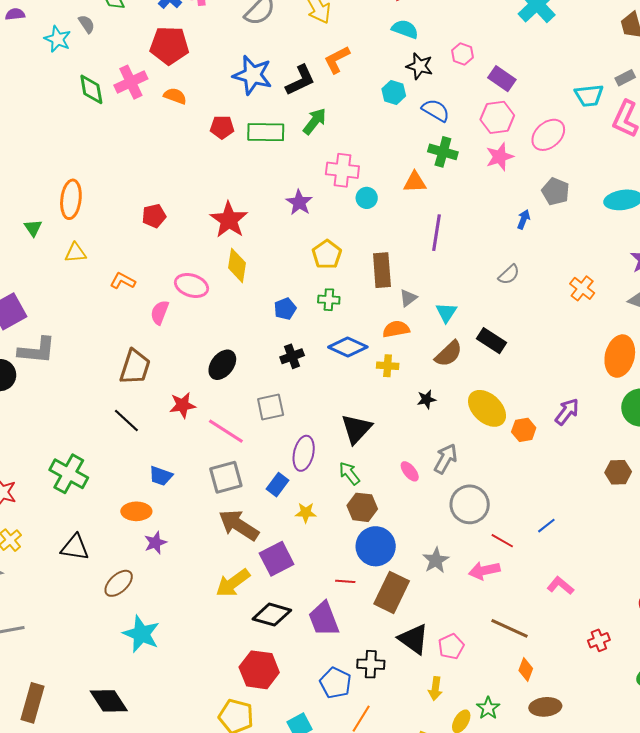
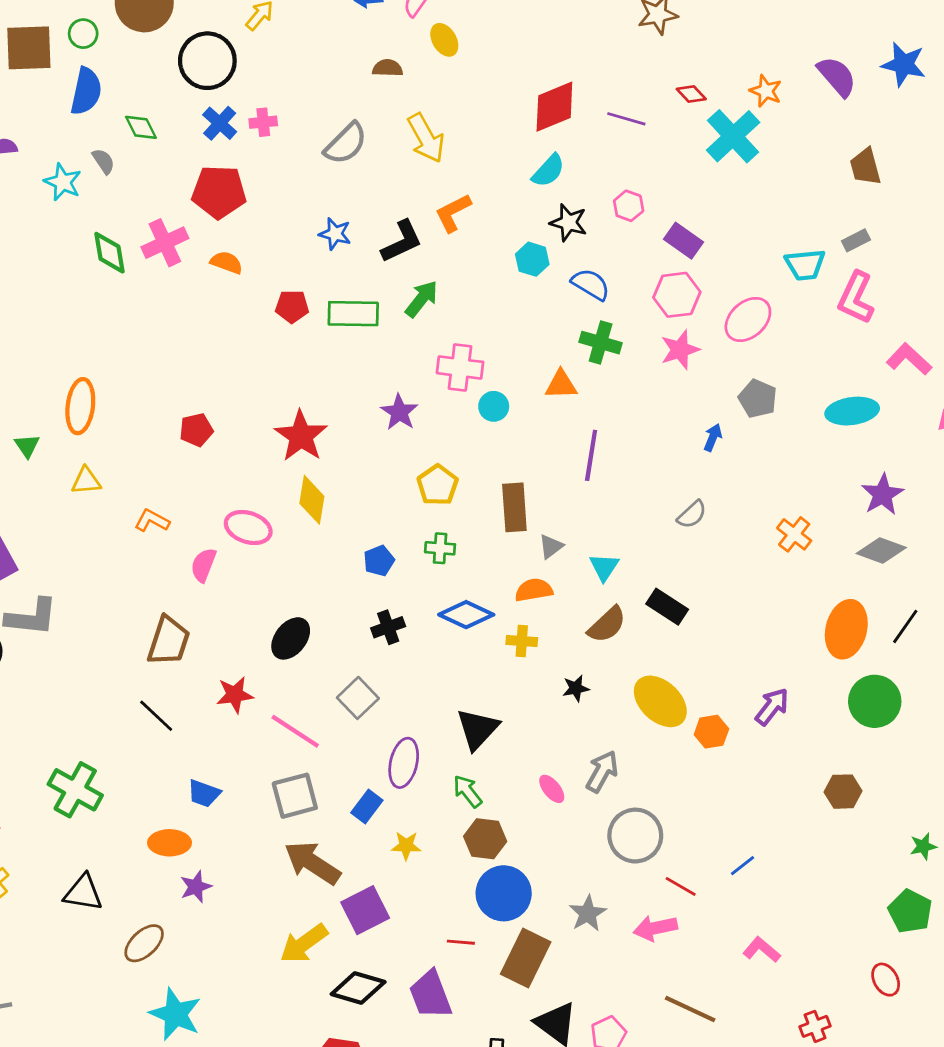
cyan semicircle: (405, 29) -> (548, 171), turned 112
blue star: (253, 75) -> (335, 234), size x0.6
gray square: (271, 407) -> (358, 698), turned -32

